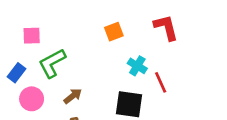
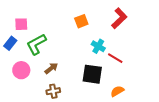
red L-shape: (166, 27) -> (119, 18), turned 60
blue rectangle: (16, 73) -> (10, 43), moved
red line: (161, 82) -> (115, 58), turned -35

